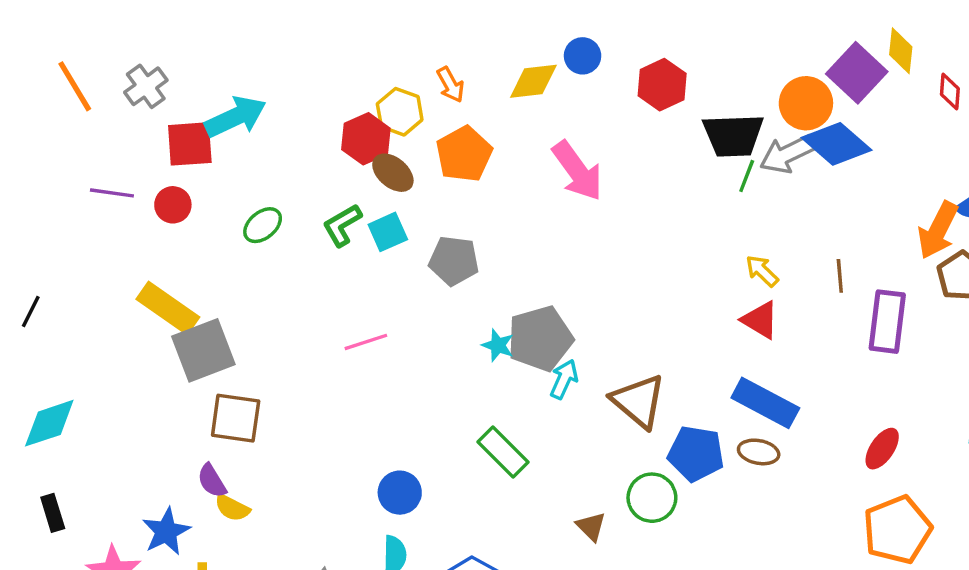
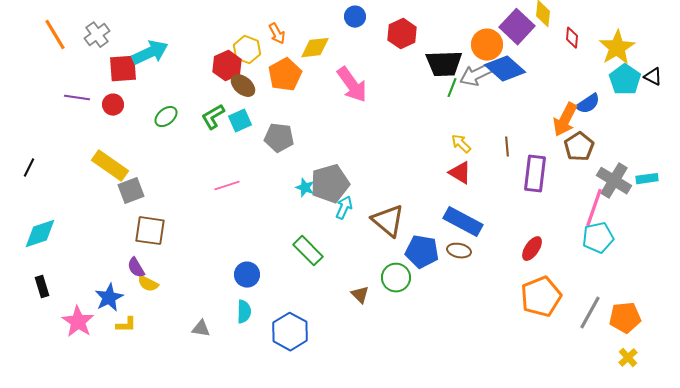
yellow diamond: (533, 81) -> (315, 48), moved
gray square: (203, 350) -> (131, 191), size x0.7

